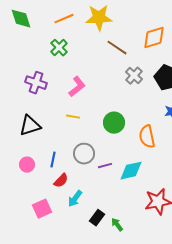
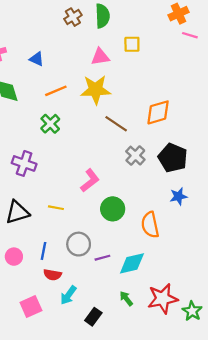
pink L-shape: (77, 87) -> (90, 181), moved
yellow line: (73, 117) -> (56, 208), moved
red semicircle: (61, 181) -> (52, 275), turned 56
green arrow: (117, 225) -> (126, 299), moved

